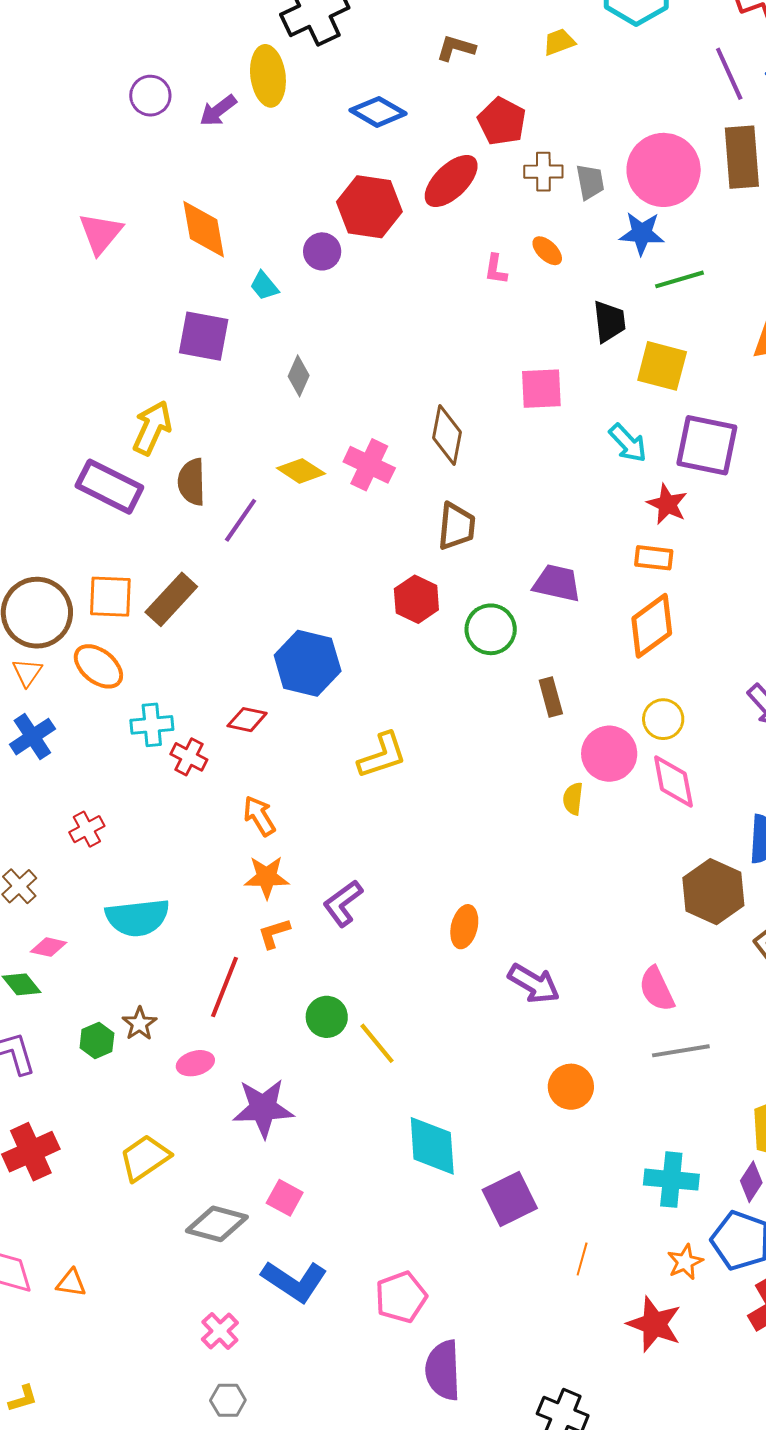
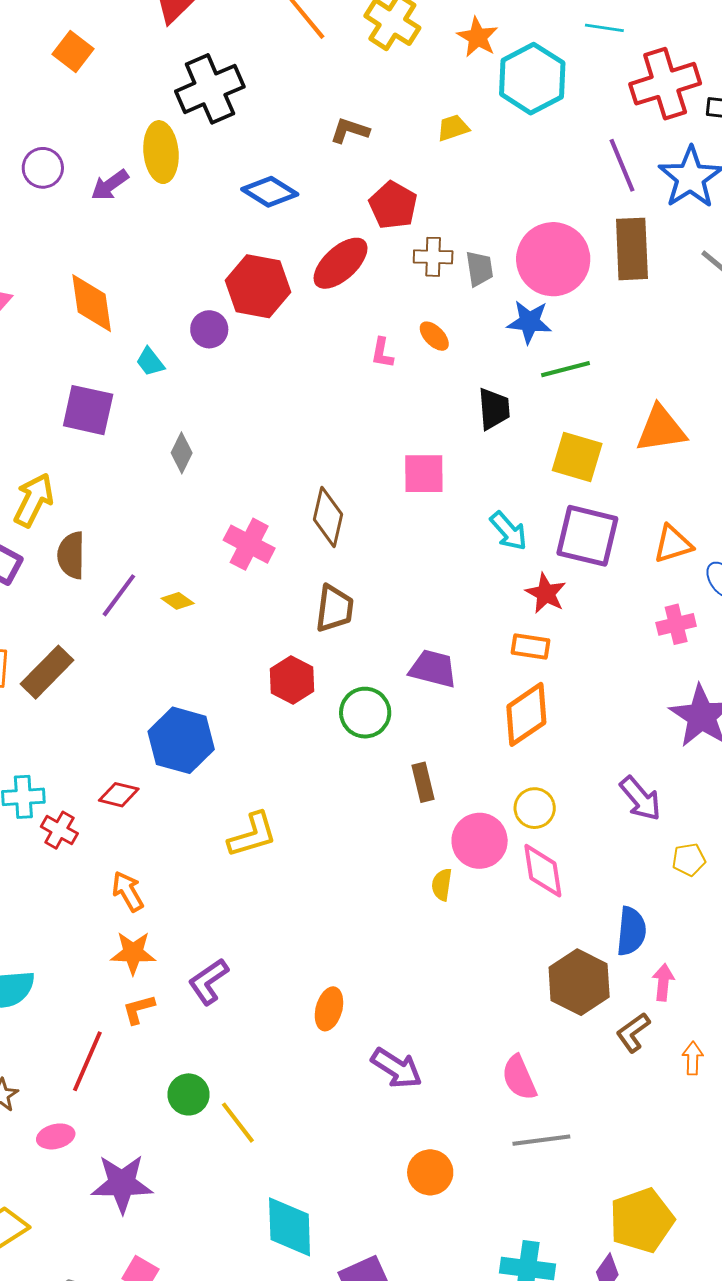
yellow square: (662, 366) -> (577, 457), moved
yellow diamond: (301, 471) -> (178, 601), moved, size x0.7

